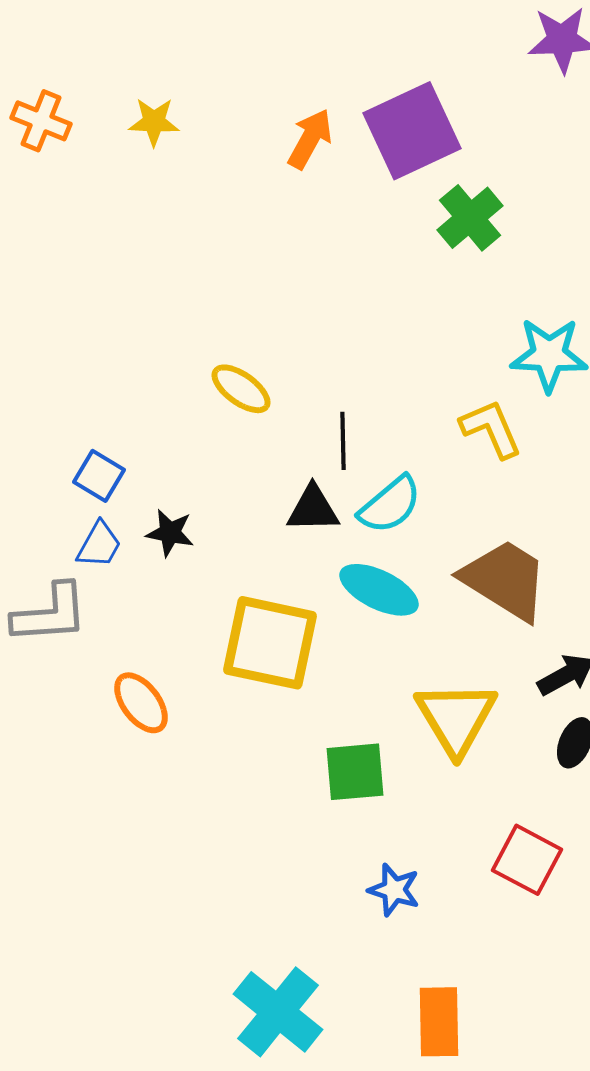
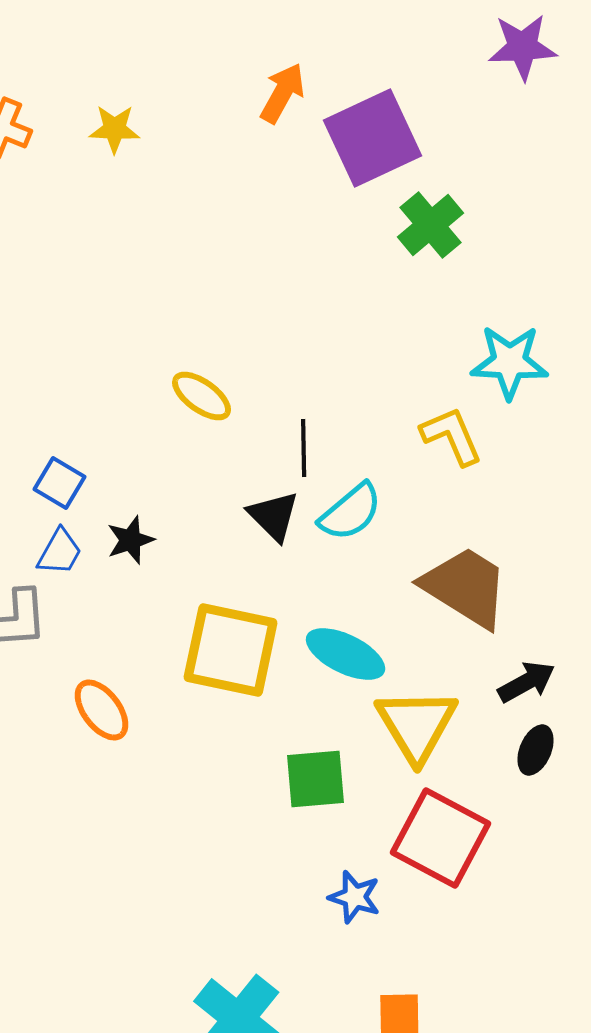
orange arrow: (310, 139) -> (283, 93), moved
black triangle: (313, 509) -> (274, 516), turned 46
black star: (170, 533) -> (131, 540), turned -30
cyan ellipse: (379, 590) -> (346, 654), moved
red square: (527, 860) -> (441, 838), moved, size x1.4

